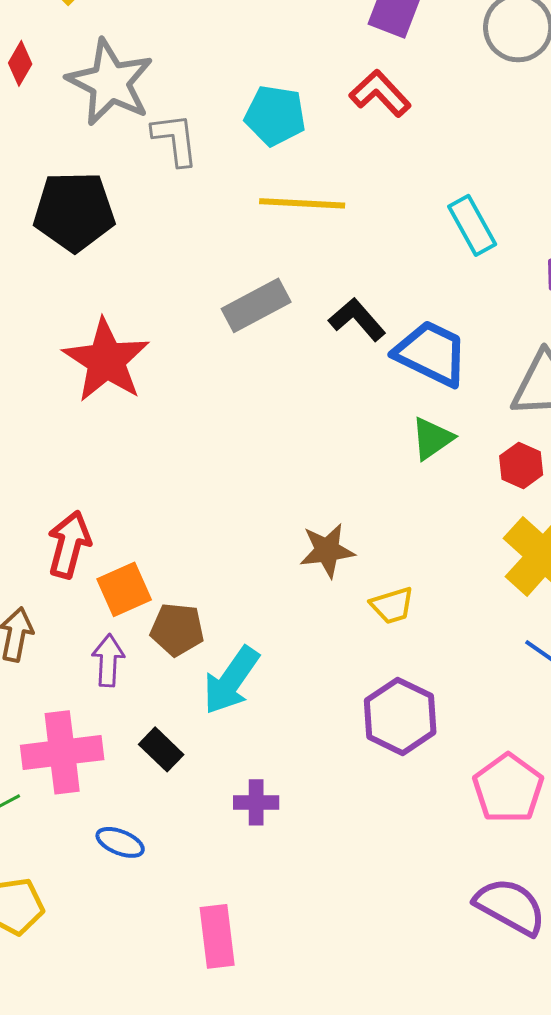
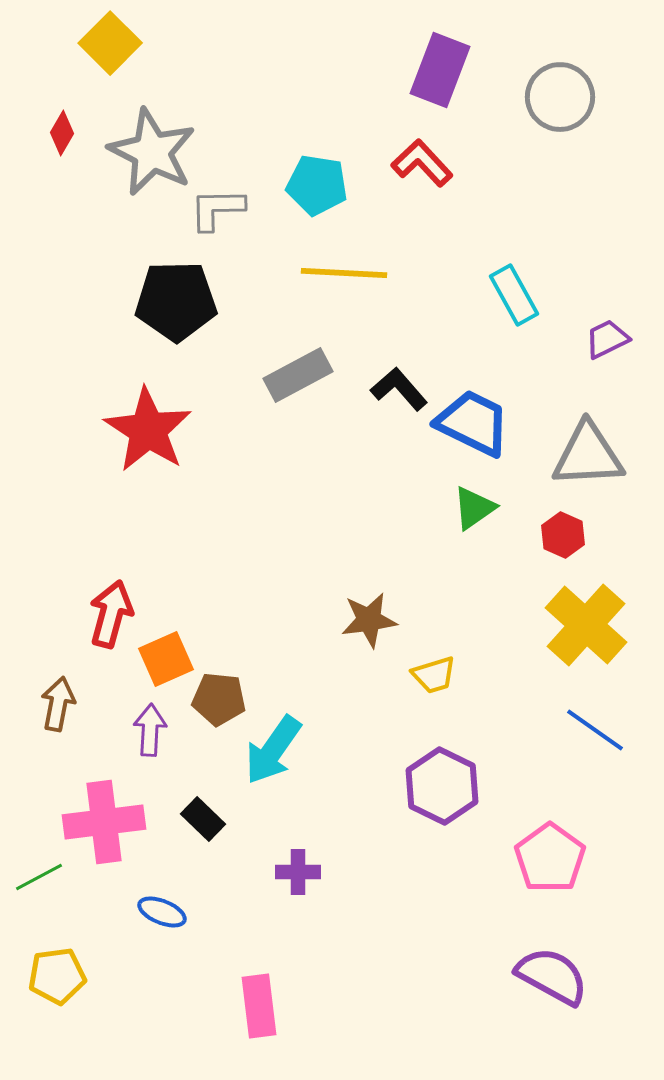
gray L-shape: (175, 139) -> (217, 209), turned -84
black pentagon: (74, 211) -> (176, 301), moved

